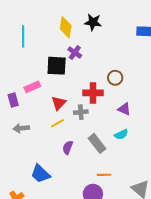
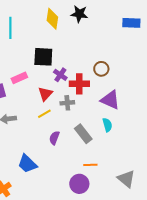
purple cross: (75, 53) -> (60, 75), moved
purple triangle: (124, 109) -> (110, 100), size x1.5
cyan semicircle: (121, 134) -> (107, 125), turned -80

